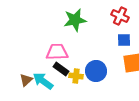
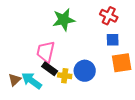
pink trapezoid: (57, 52) -> (46, 52), turned -75

